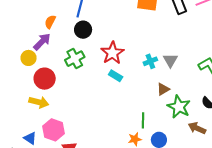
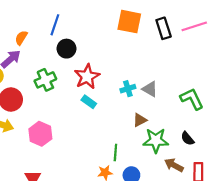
black circle: (83, 30) -> (66, 49), moved
gray triangle: (170, 60) -> (150, 89), turned -35
green star: (179, 107) -> (156, 140), turned -30
pink hexagon: (54, 130) -> (40, 134), moved

